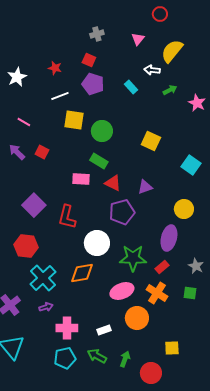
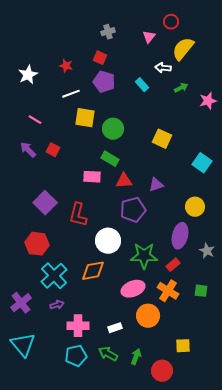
red circle: (160, 14) -> (171, 22), moved
pink star: (197, 103) -> (208, 101), turned 30
red triangle: (113, 183) -> (124, 181), turned -30
gray star: (196, 266) -> (207, 251), moved

